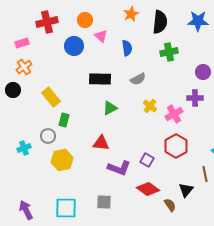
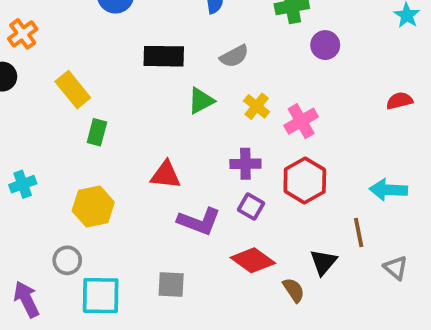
purple circle: (203, 72) -> (325, 45), moved
purple cross: (195, 98) -> (245, 164), moved
green triangle: (110, 108) -> (201, 101), moved
gray circle: (48, 136) -> (67, 260), moved

